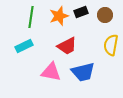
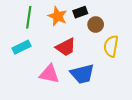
brown circle: (105, 15) -> (96, 25), moved
orange star: (59, 16) -> (58, 16), turned -30

